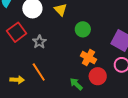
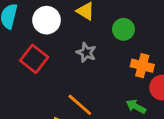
gray star: (39, 42) -> (86, 52), moved

